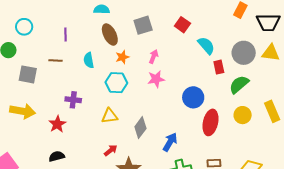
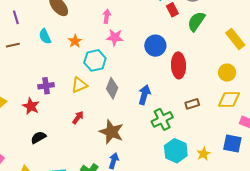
orange star: (122, 57) -> (75, 41), moved
pink star: (156, 79) -> (115, 37), turned 30
cyan hexagon: (116, 83) -> (95, 60), moved
purple cross: (73, 100) -> (46, 86), moved
yellow circle: (243, 115) -> (227, 73), moved
red arrow: (111, 150) -> (78, 117), moved

